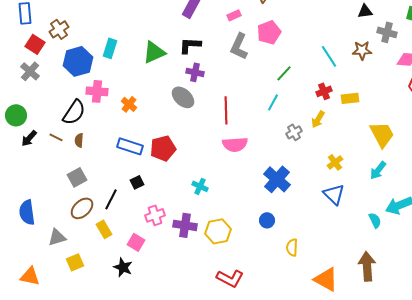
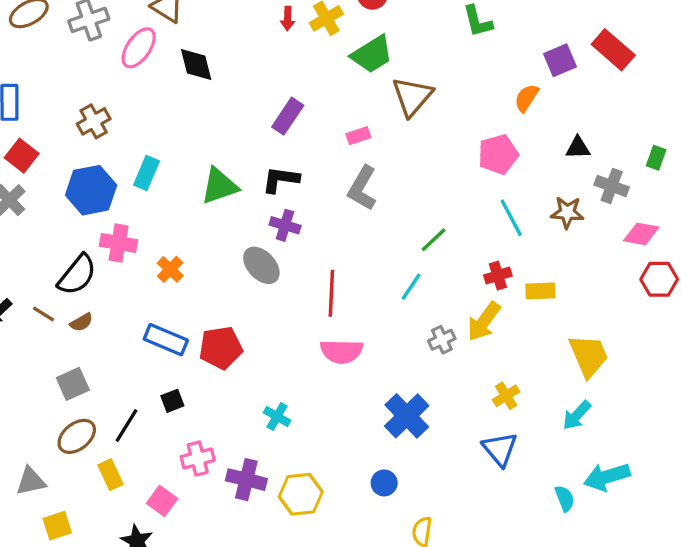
brown cross: (59, 29) -> (94, 121), moved
pink pentagon: (269, 32) -> (498, 154), moved
yellow arrow: (318, 119) -> (484, 321), size x1.4
brown semicircle: (79, 140) -> (81, 322), turned -128

